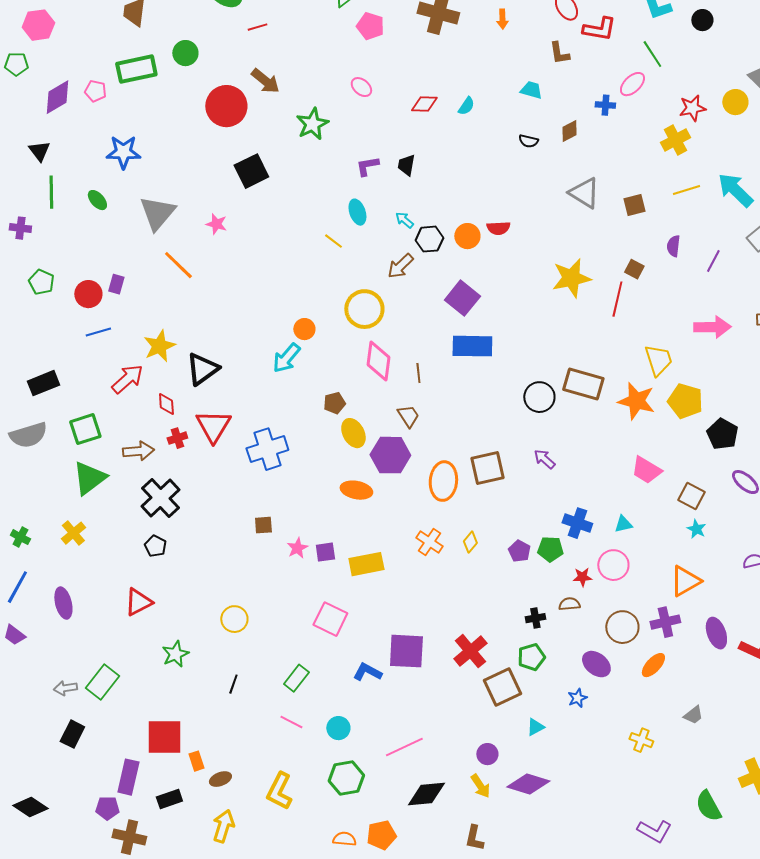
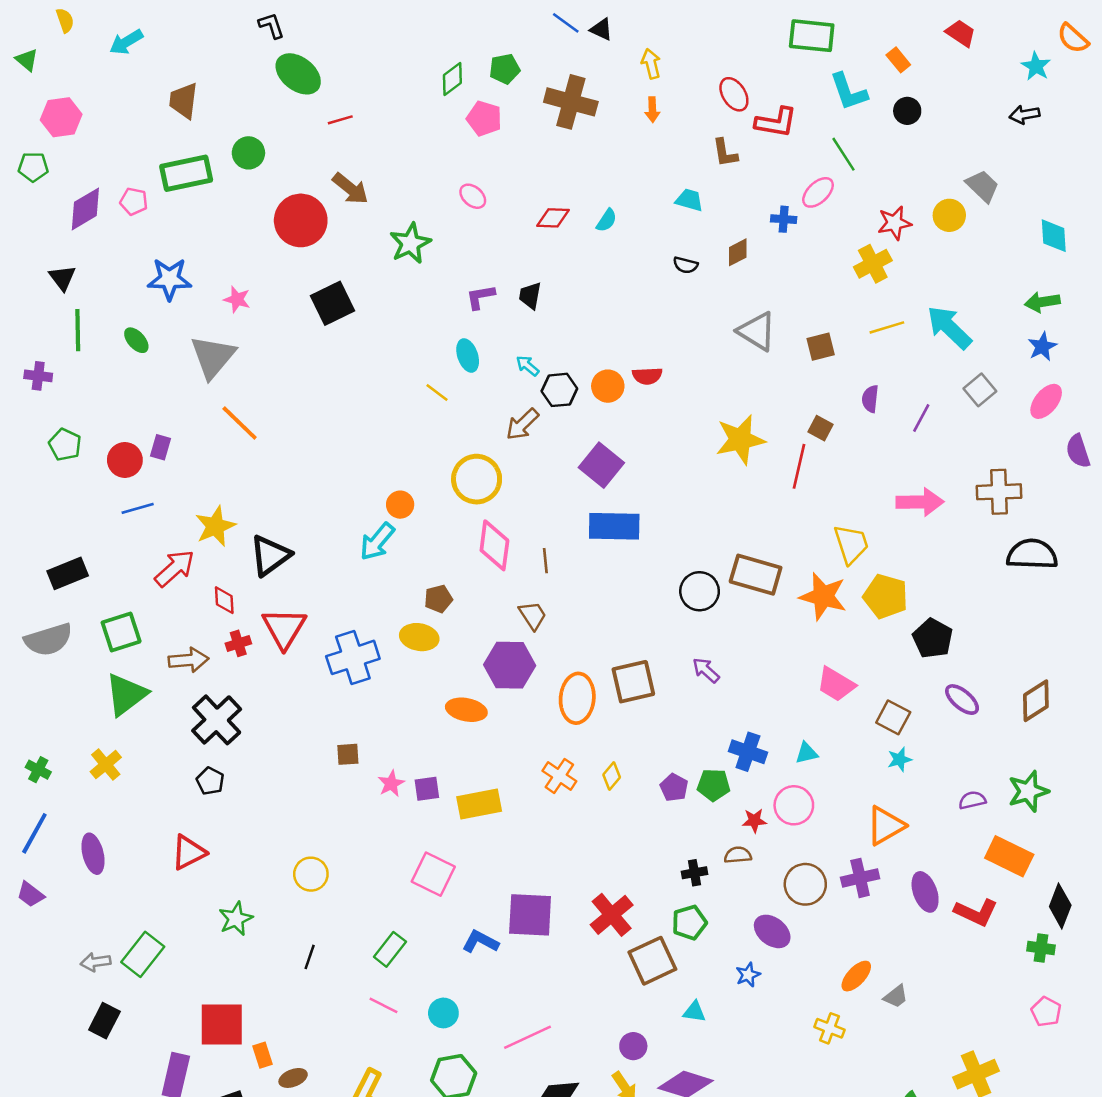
pink star: (216, 224) -> (237, 299), moved
yellow ellipse: (353, 433) -> (419, 637), moved, turned -52
cyan star: (696, 529) -> (900, 759), turned 30
orange ellipse: (653, 665) -> (856, 976), moved
cyan triangle: (535, 727) -> (694, 1012), turned 36

